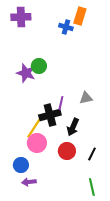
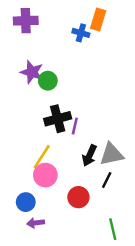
purple star: (26, 73) -> (32, 72), moved
gray triangle: (86, 98) -> (112, 154), moved, size x1.5
black cross: (50, 115) -> (58, 119), moved
red circle: (67, 151) -> (78, 197), moved
black line: (92, 154) -> (107, 180), moved

